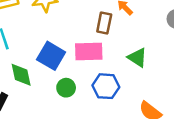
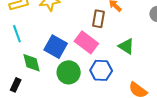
pink rectangle: (89, 52) -> (86, 42), turned 40
green circle: (66, 88) -> (69, 72), size x1.5

